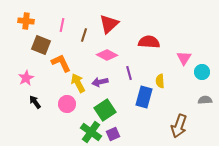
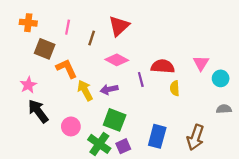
red semicircle: (149, 42) -> (163, 66), moved
blue rectangle: (144, 97) -> (157, 136), moved
black arrow: (35, 102) -> (38, 111), size x1.6
pink circle: (67, 104) -> (71, 126), moved
green square: (105, 110) -> (115, 120), turned -35

